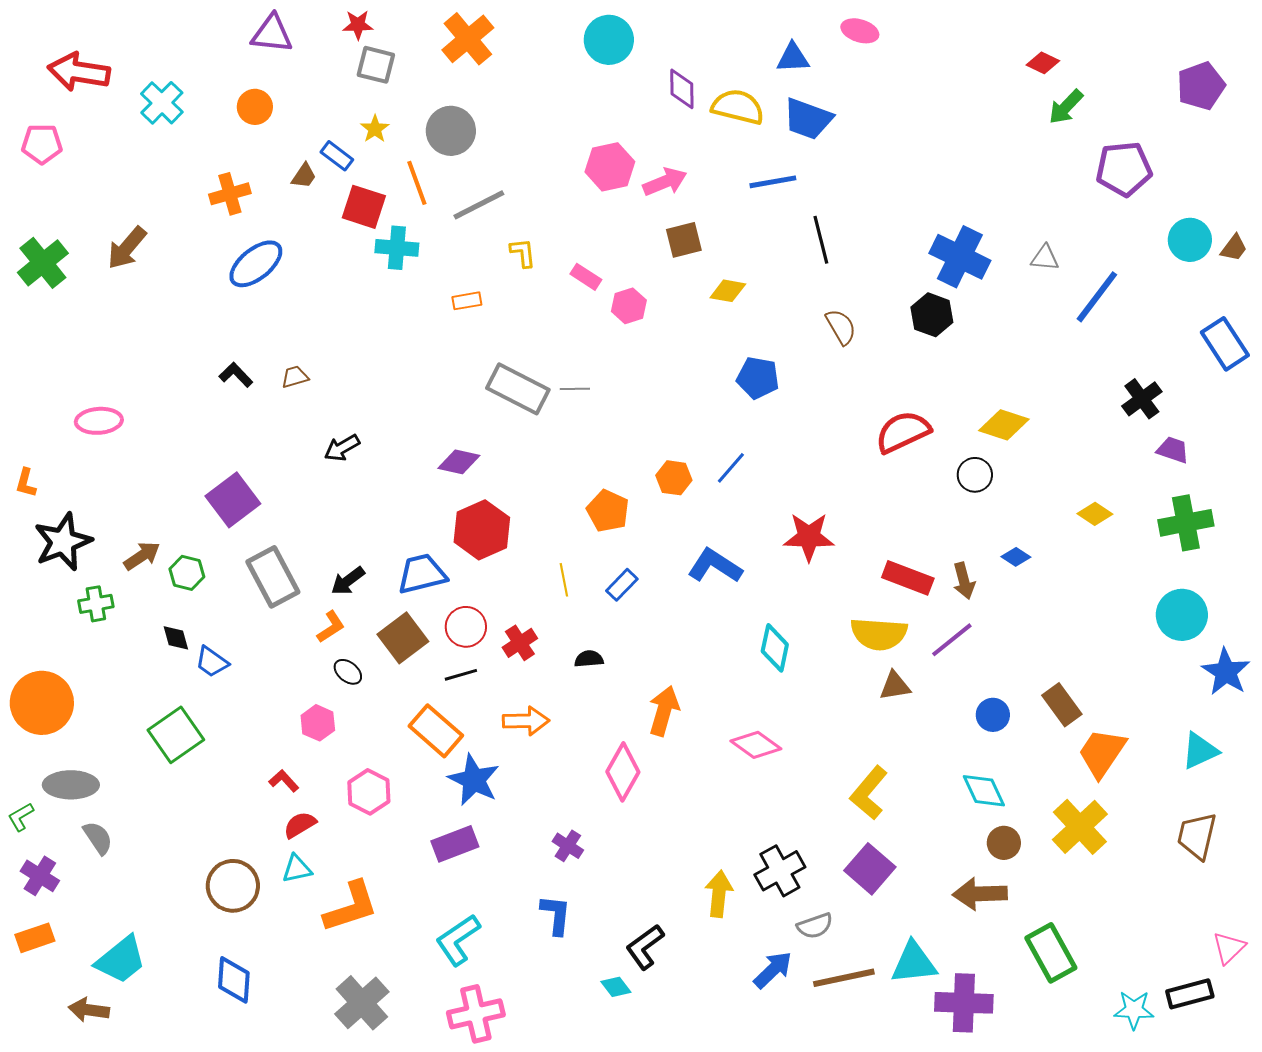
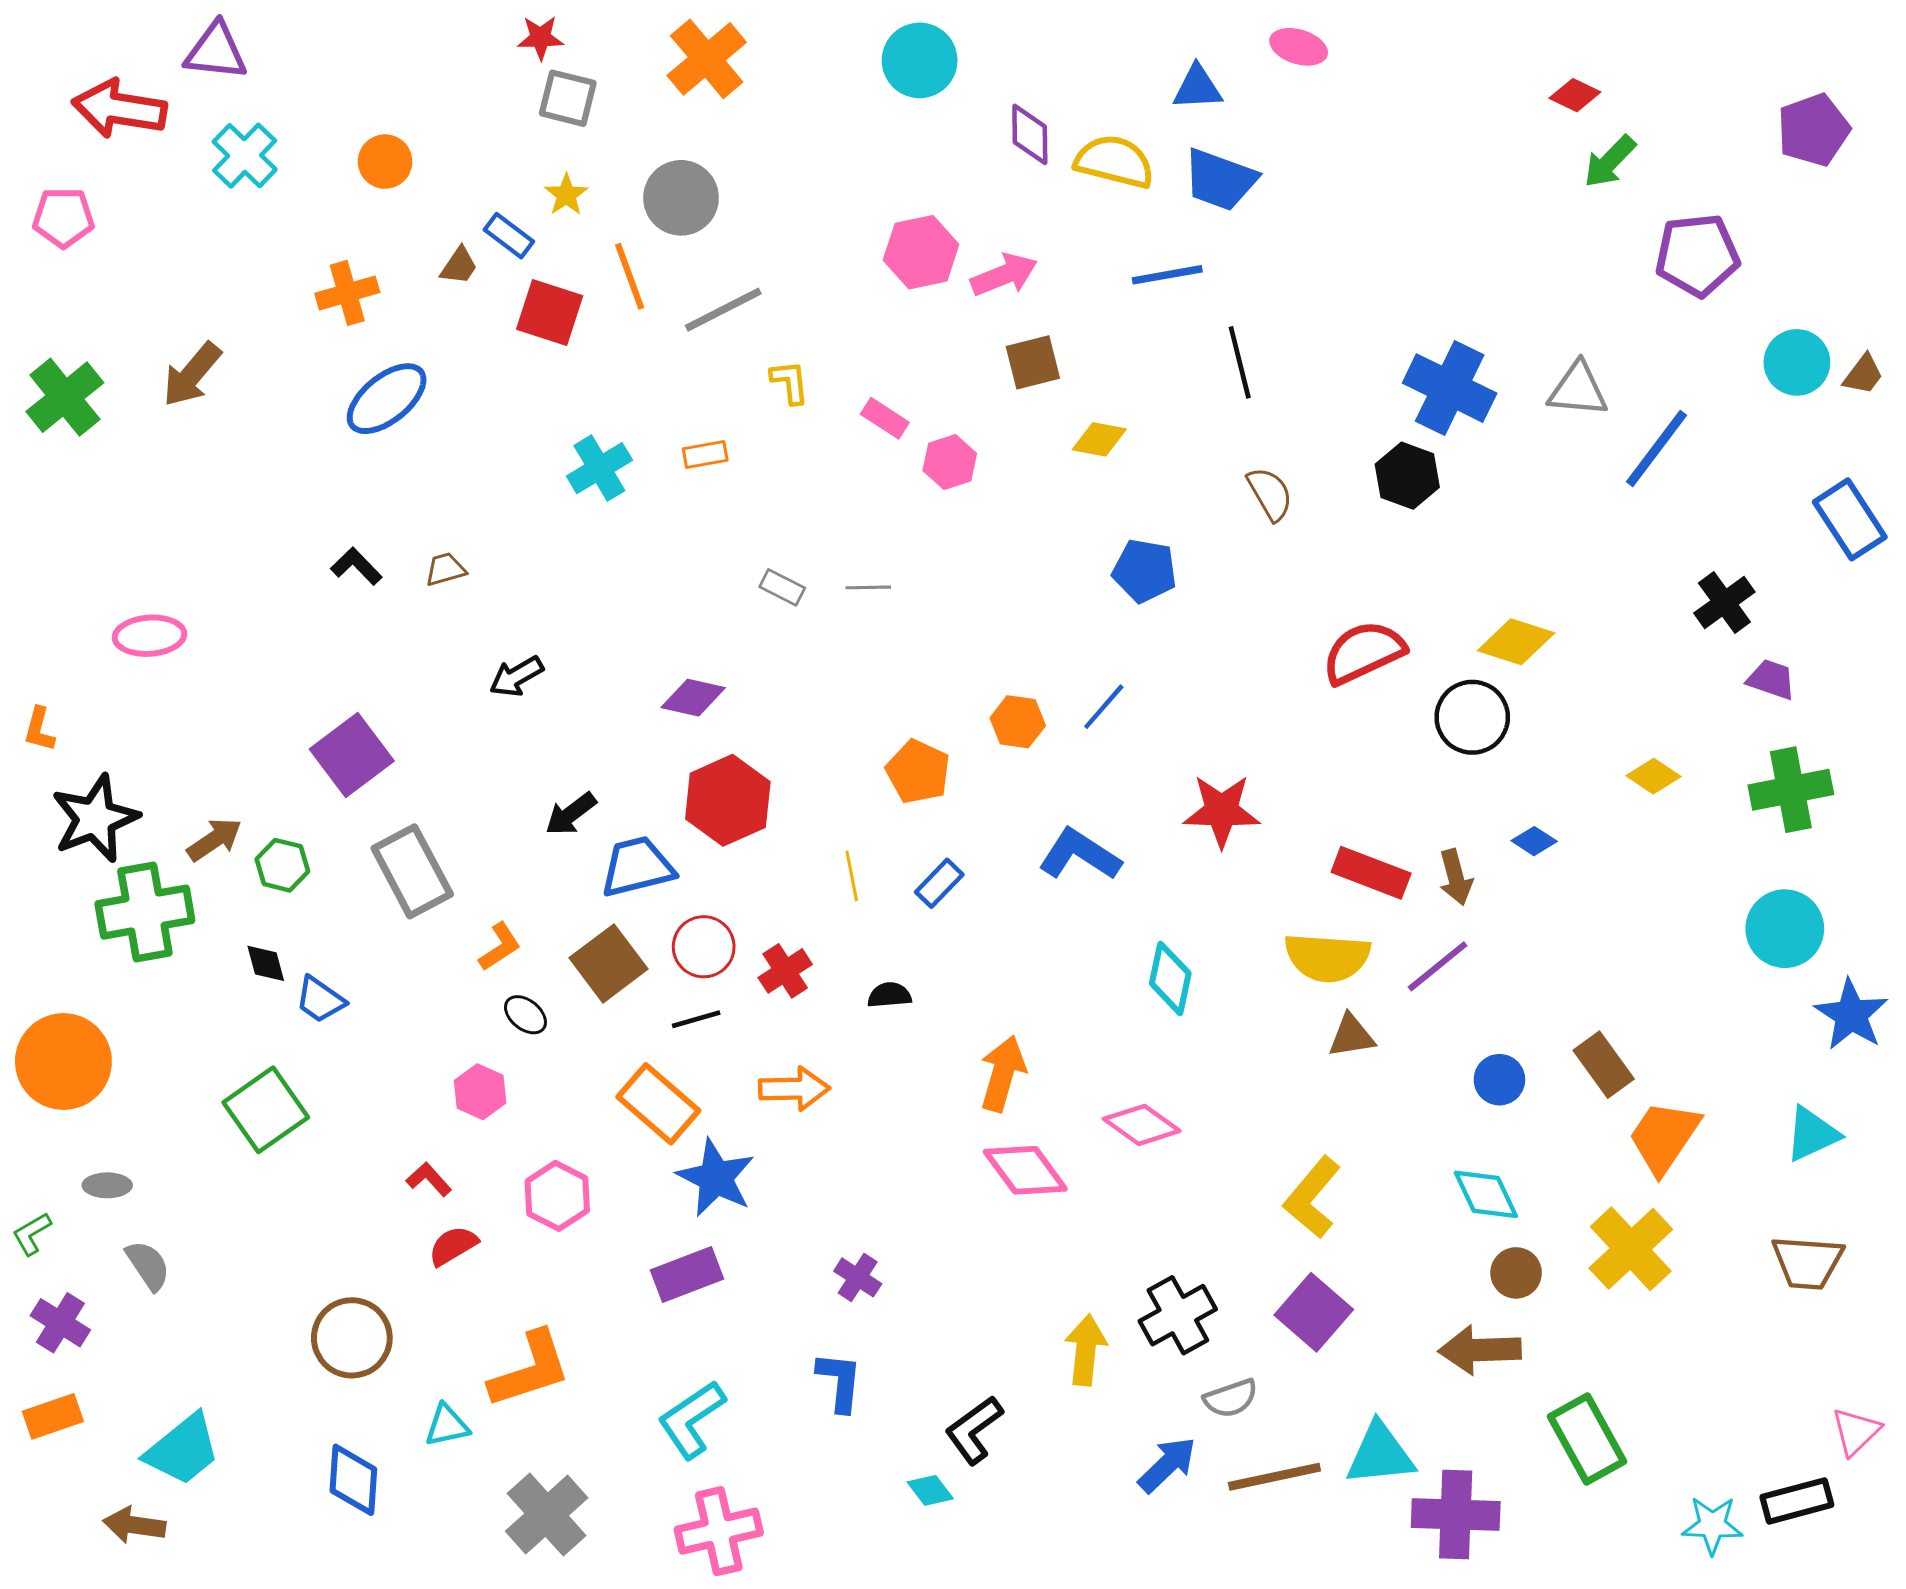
purple triangle: (272, 34) -> (216, 51), moved
cyan cross: (397, 248) -> (599, 468), moved, turned -36
gray triangle: (1045, 258) -> (1578, 390), size x1.4
gray rectangle: (518, 389) -> (782, 587), size x0.5
black circle: (975, 475) -> (1472, 717), size x1.4
black arrow: (348, 581) -> (571, 814), moved
green cross: (96, 604) -> (145, 912), size x1.8
pink diamond: (623, 772) -> (1025, 1170), moved, turned -66
gray ellipse: (71, 785) -> (107, 1185), size x0.6
brown trapezoid: (1197, 836) -> (1807, 1262), turned -99
cyan triangle: (297, 869) -> (447, 1425), moved

